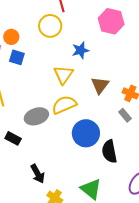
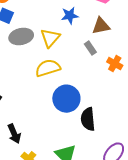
brown triangle: (100, 85) -> (101, 26), moved, turned 36
gray rectangle: (125, 115) -> (90, 48), moved
gray ellipse: (36, 116) -> (21, 36), moved

